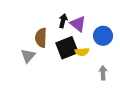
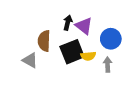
gray triangle: (28, 56) -> (30, 60), turned -42
gray arrow: (103, 73) -> (108, 65), moved

